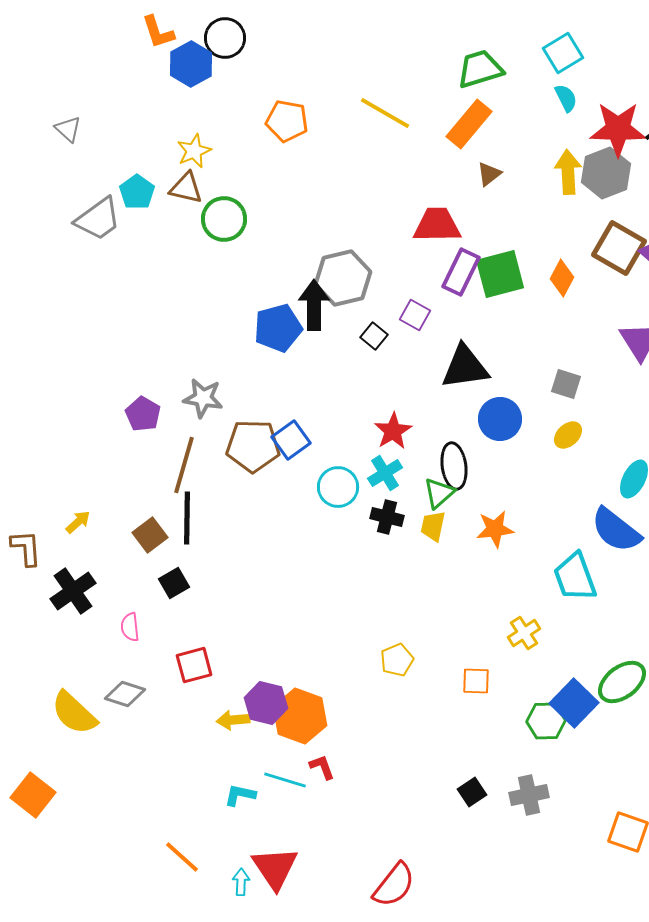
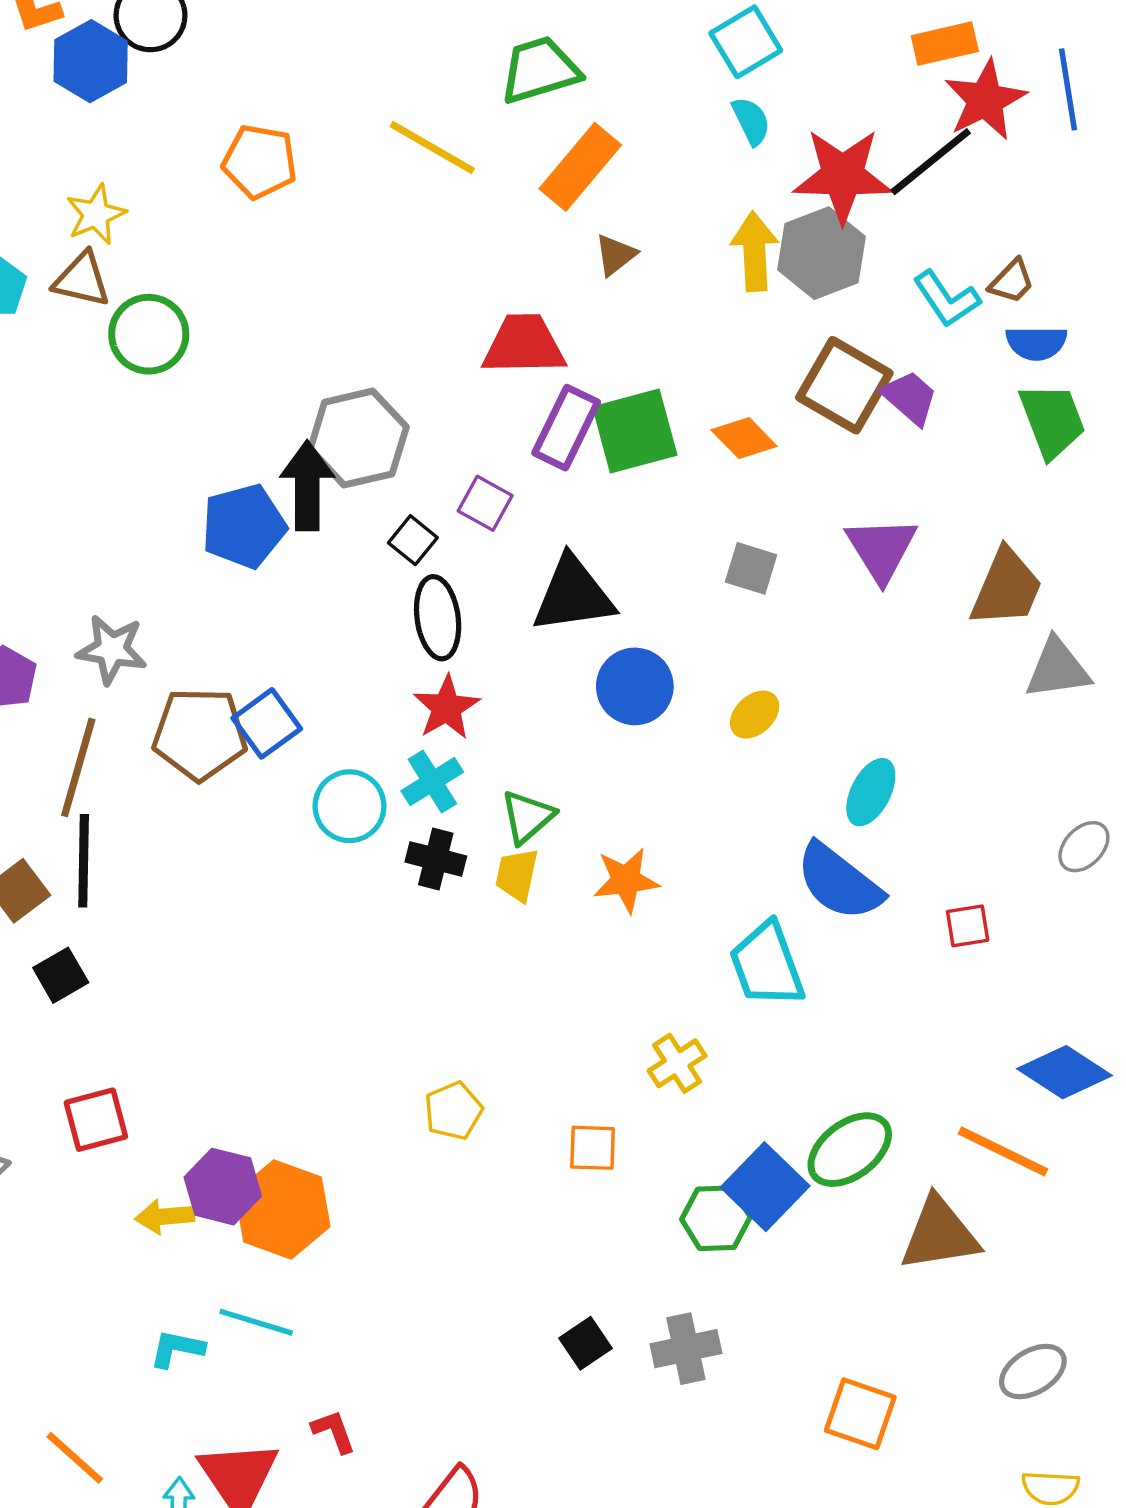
green trapezoid: (480, 69) -> (540, 70), moved
orange diamond: (562, 278) -> (744, 438), turned -72
gray square: (566, 384) -> (751, 568), moved
black ellipse: (454, 466) -> (438, 618), moved
red L-shape: (322, 767) -> (334, 1431), moved

